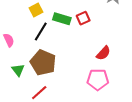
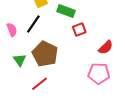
red square: (83, 18) -> (79, 30), moved
black line: (41, 32) -> (33, 24), moved

